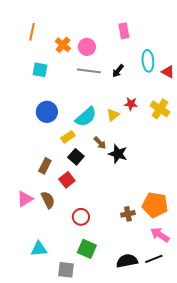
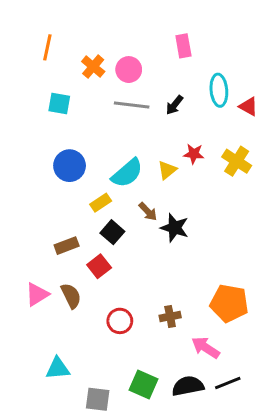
brown rectangle: (45, 166) -> (67, 246), turned 42
brown cross: (128, 214) -> (170, 317), moved
pink arrow: (160, 235) -> (206, 348), moved
green square: (87, 249) -> (143, 385), moved

